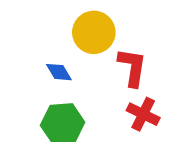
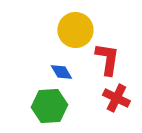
blue diamond: (59, 72) -> (61, 72), moved

